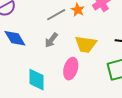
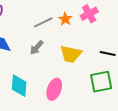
pink ellipse: (71, 69) -> (54, 89), moved

